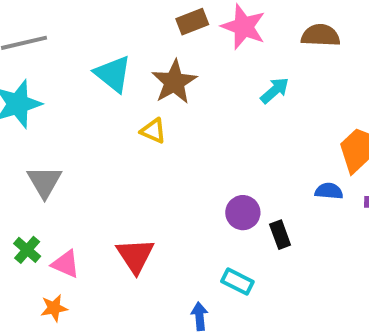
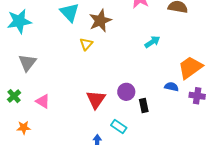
cyan arrow: (275, 90) -> (152, 42), moved
yellow triangle: (153, 131) -> (86, 44), turned 40
red triangle: (135, 256) -> (96, 100), moved
pink triangle: (66, 264) -> (43, 101), moved

